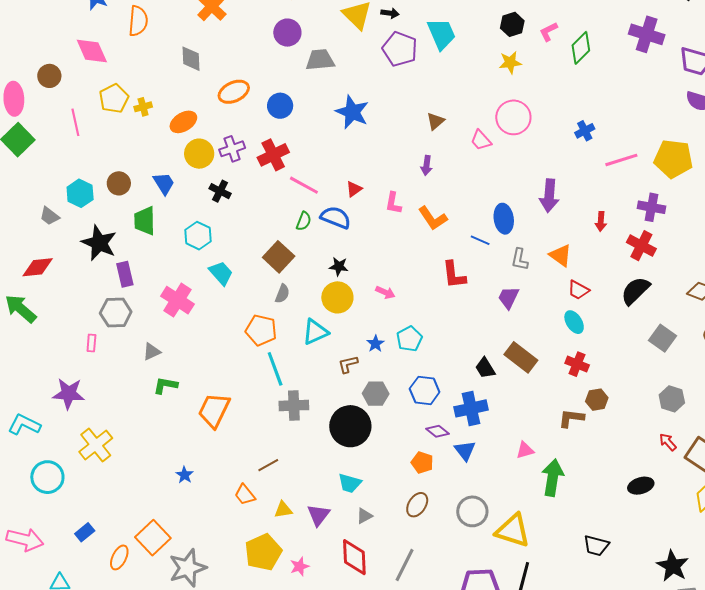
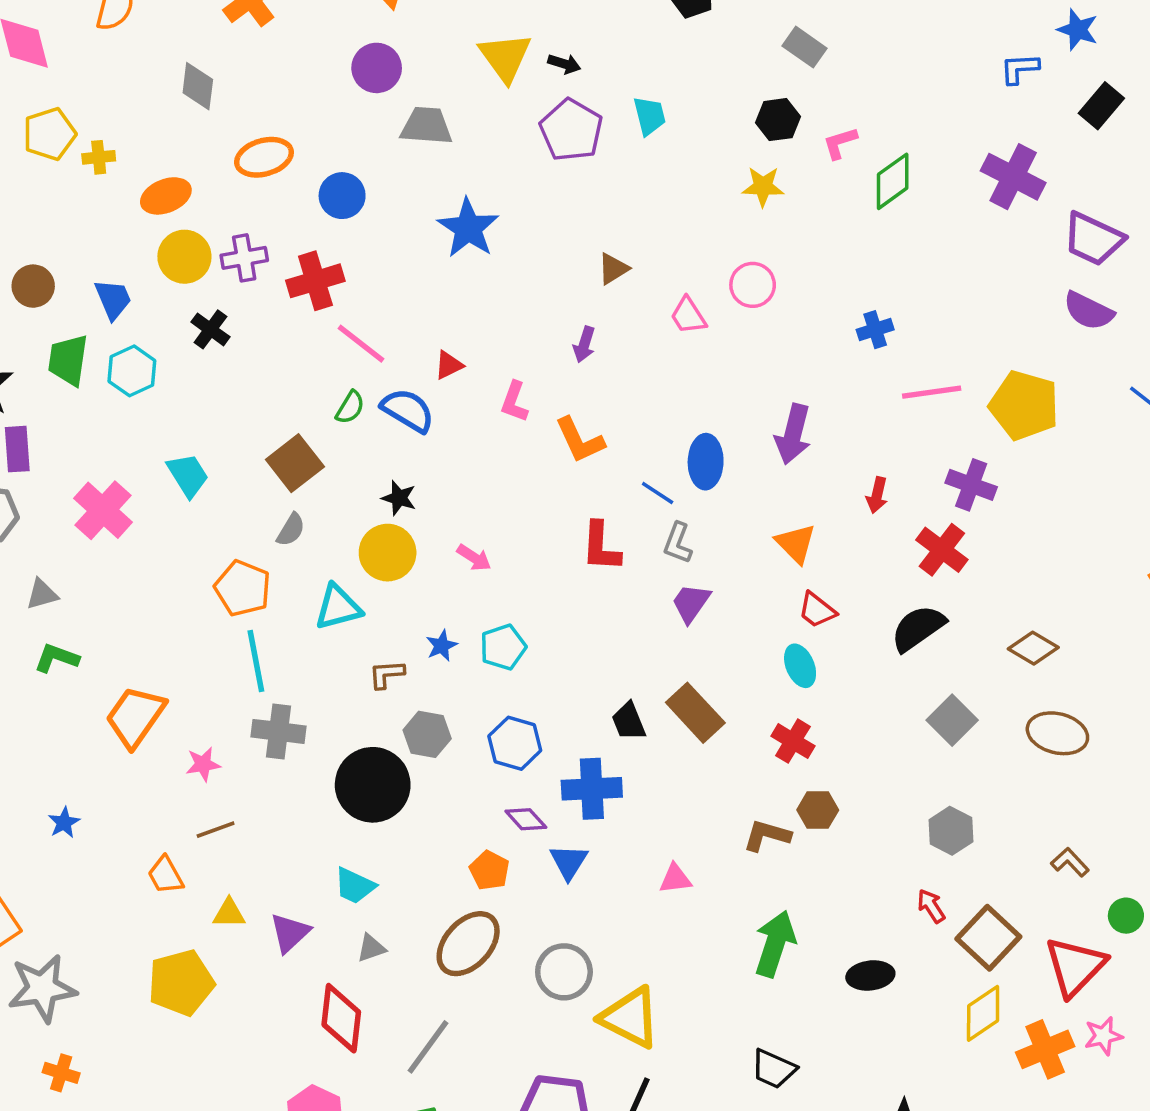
cyan trapezoid: (442, 34) -> (649, 116), size x0.7
pink circle: (513, 117) -> (753, 285), size x0.7
cyan hexagon: (198, 236) -> (132, 371), moved
gray L-shape: (520, 259) -> (678, 543), moved
green arrow: (553, 478) -> (775, 944), moved
brown ellipse: (417, 505) -> (468, 944), size x1.5
pink star: (300, 566) -> (203, 764), moved

